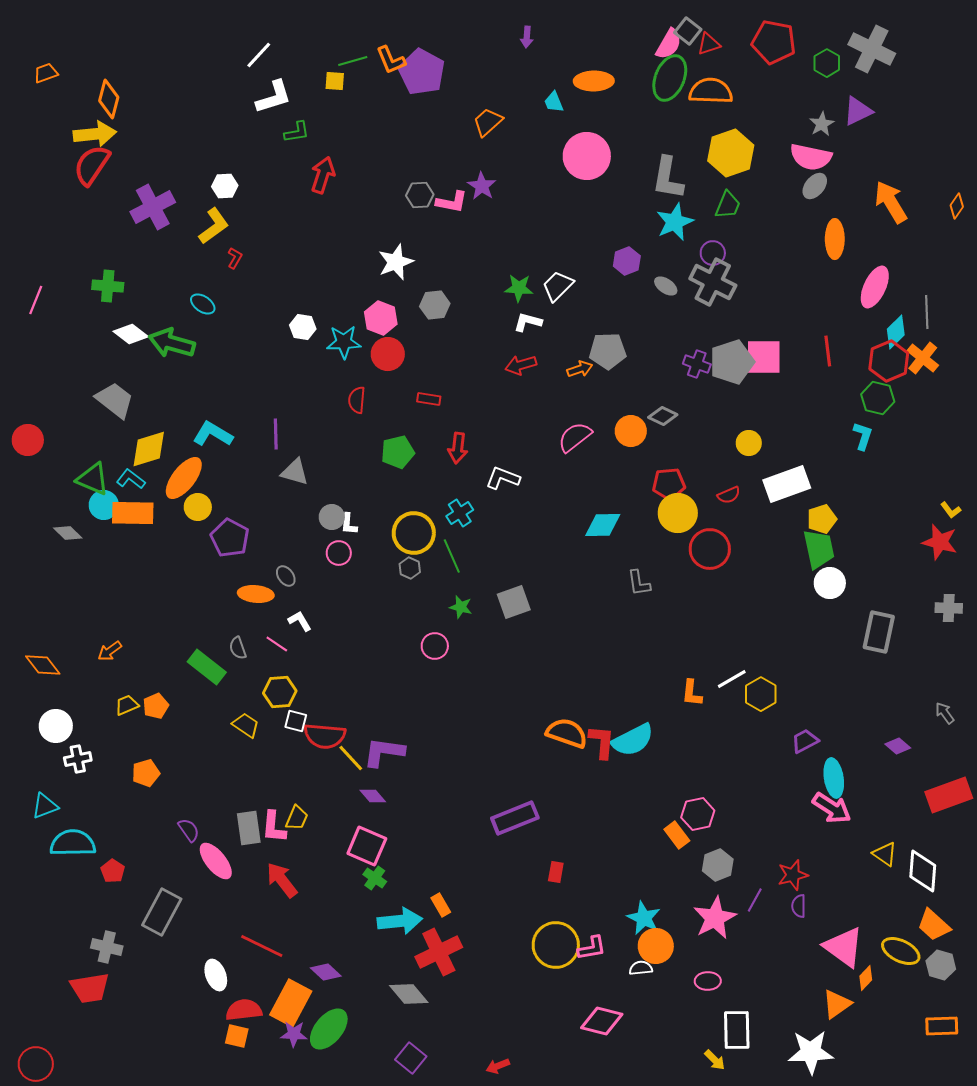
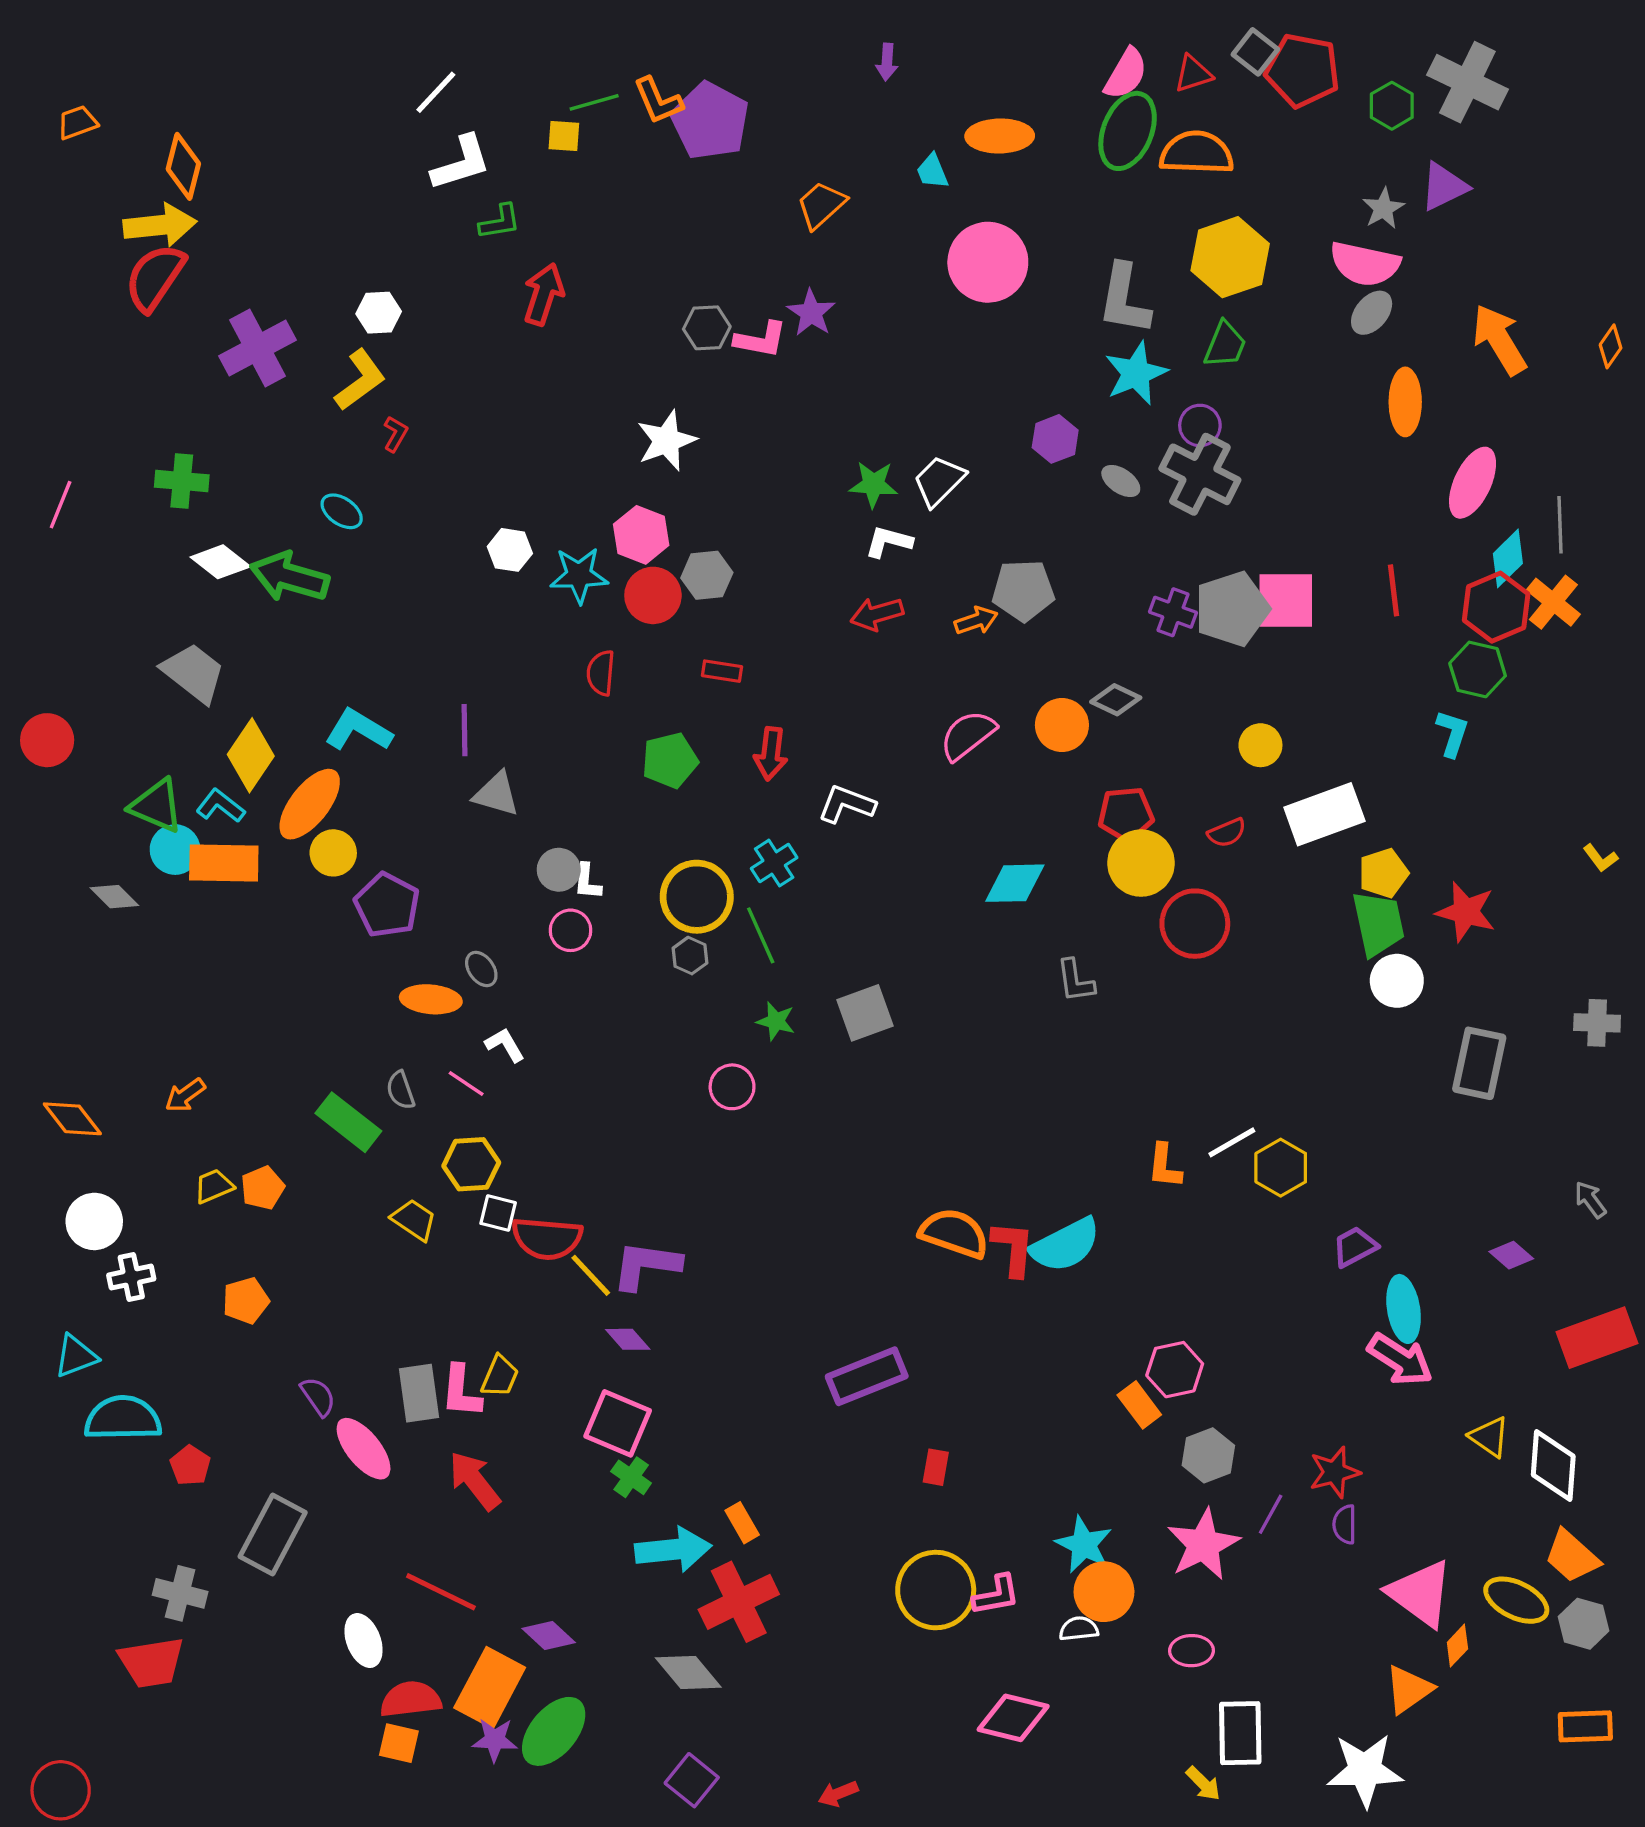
gray square: (688, 31) -> (1255, 52), moved
gray hexagon: (435, 305) -> (707, 575), moved
yellow diamond: (149, 449) -> (251, 755), turned -39
red star: (940, 542) -> (1466, 912), moved

